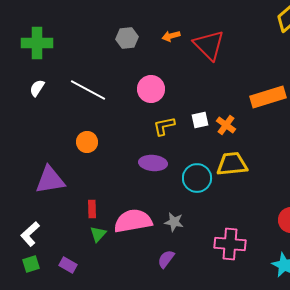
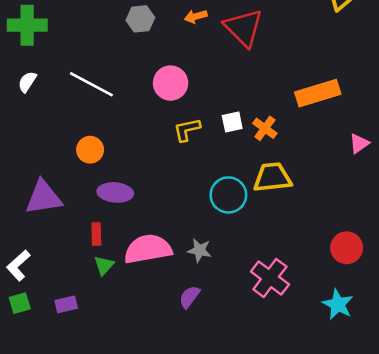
purple ellipse: (153, 163) -> (115, 192), moved
pink cross: (230, 244) -> (270, 278), turned 32
purple rectangle: (68, 265) -> (66, 304), turned -42

